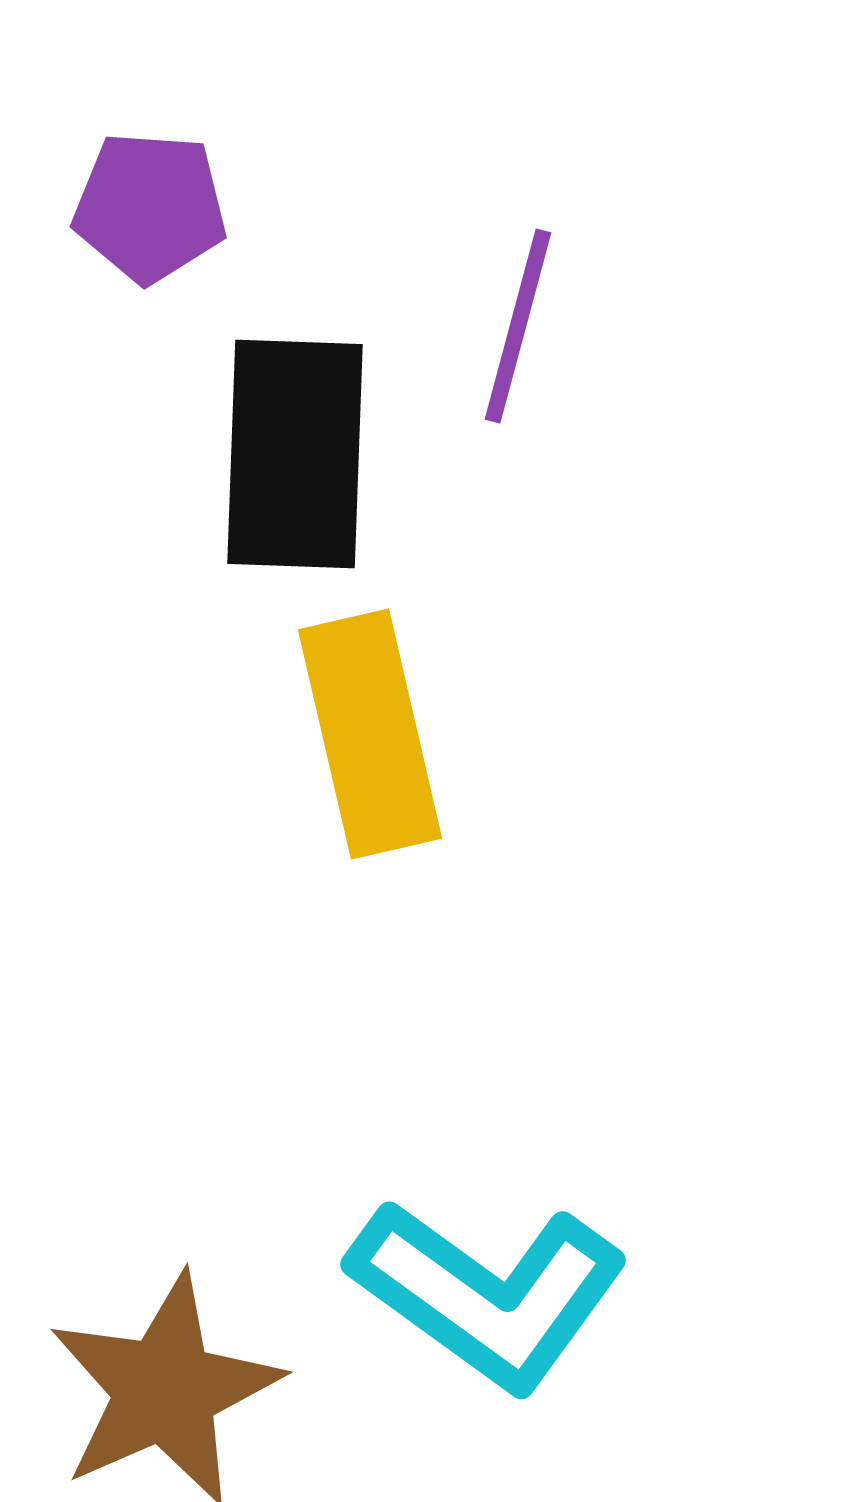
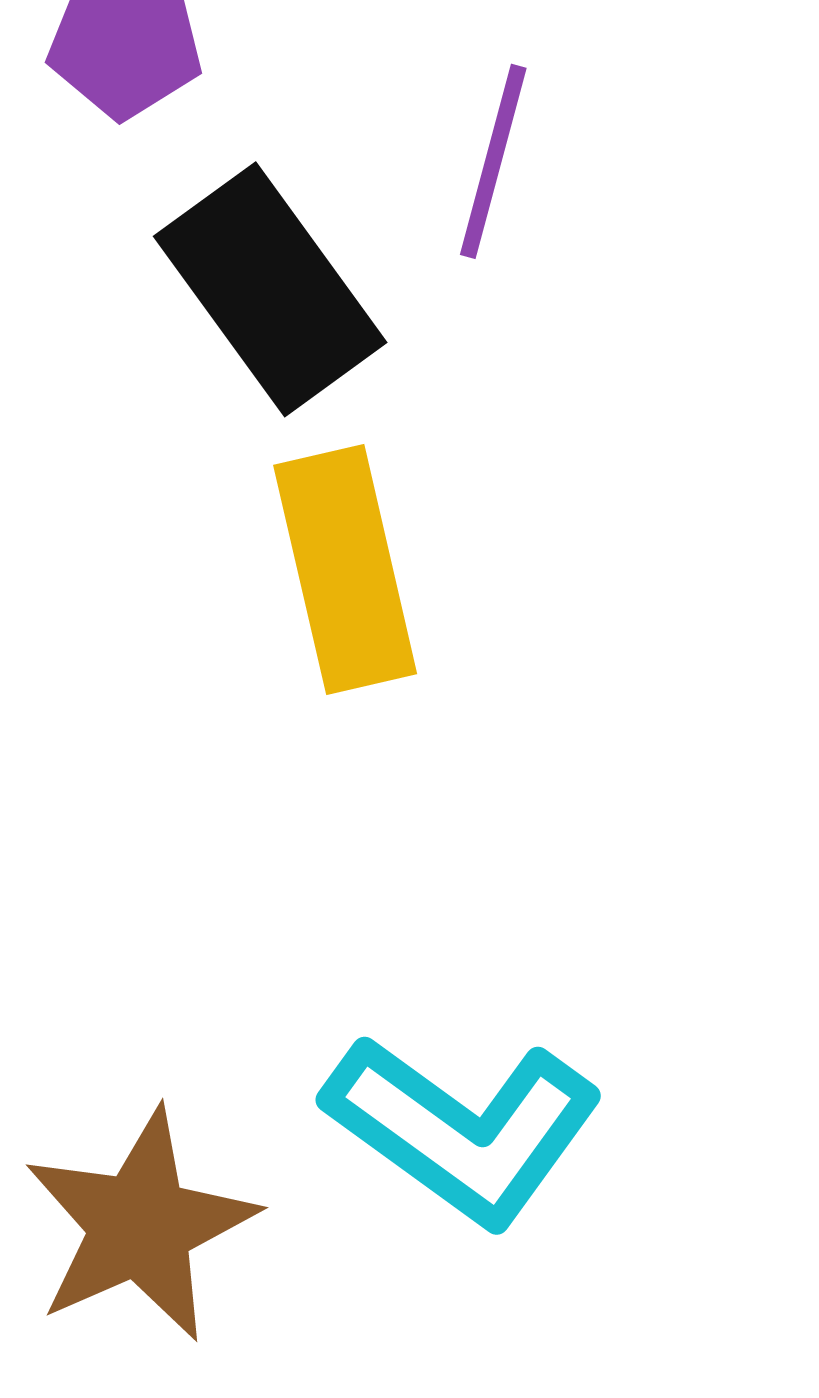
black rectangle: (295, 454) -> (270, 289), turned -38

